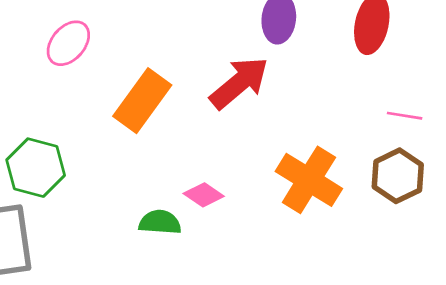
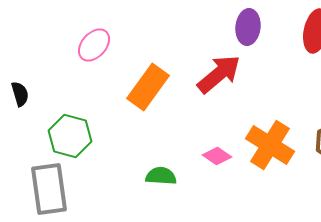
pink diamond: (204, 195) -> (217, 156), moved

